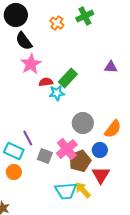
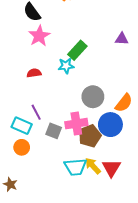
red semicircle: (46, 82) -> (34, 73), moved
pink cross: (67, 149) -> (76, 124), turned 30
blue circle: (100, 150) -> (110, 125), size x1.5
red triangle: (101, 175) -> (111, 168), moved

